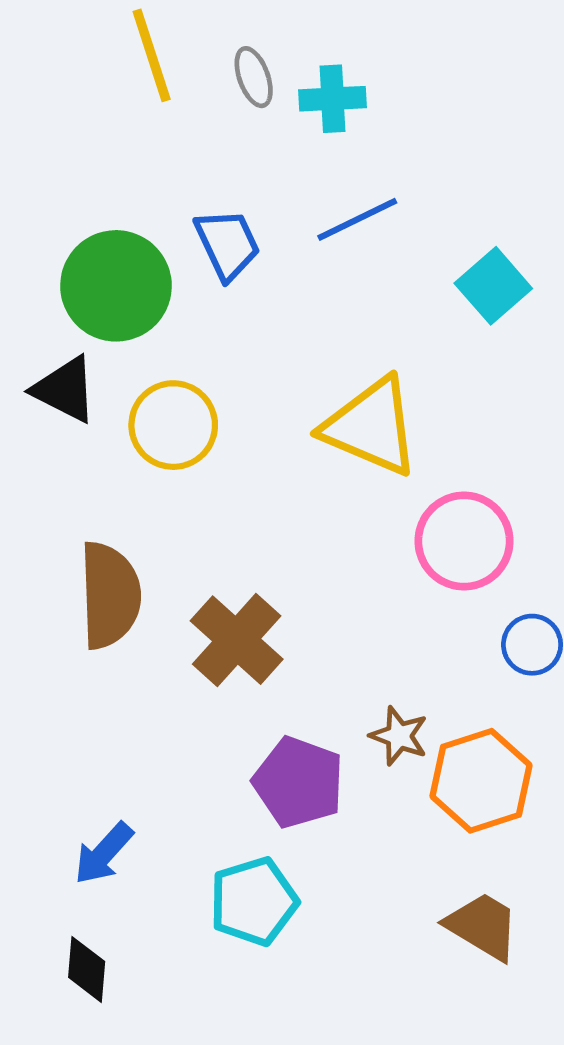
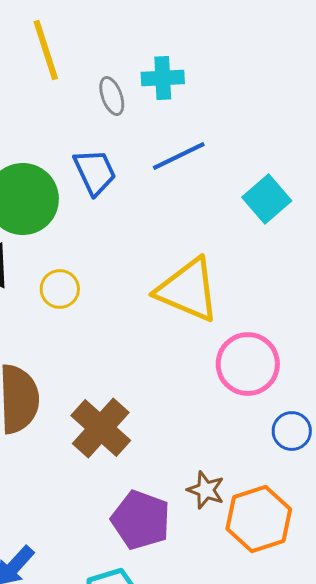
gray ellipse: (254, 77) -> (112, 96), moved
yellow circle: (173, 425) -> (60, 289), size x0.7

